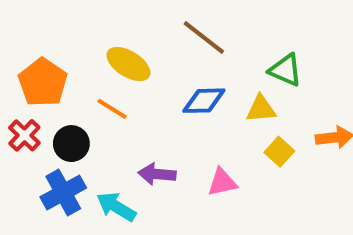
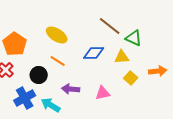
brown line: (204, 38) -> (110, 26), moved
orange line: (112, 109) -> (58, 61), moved
black circle: (71, 144) -> (39, 75), moved

